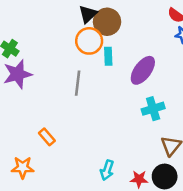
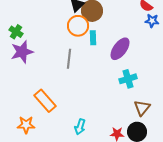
orange rectangle: (47, 137) -> (45, 101), size x1.6
cyan arrow: (107, 170) -> (80, 127), moved

